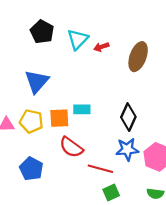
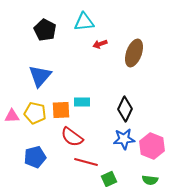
cyan triangle: (78, 39) -> (84, 22), moved, turned 40
blue pentagon: (31, 169) -> (35, 157), turned 30
red line: (100, 169) -> (86, 162), moved

